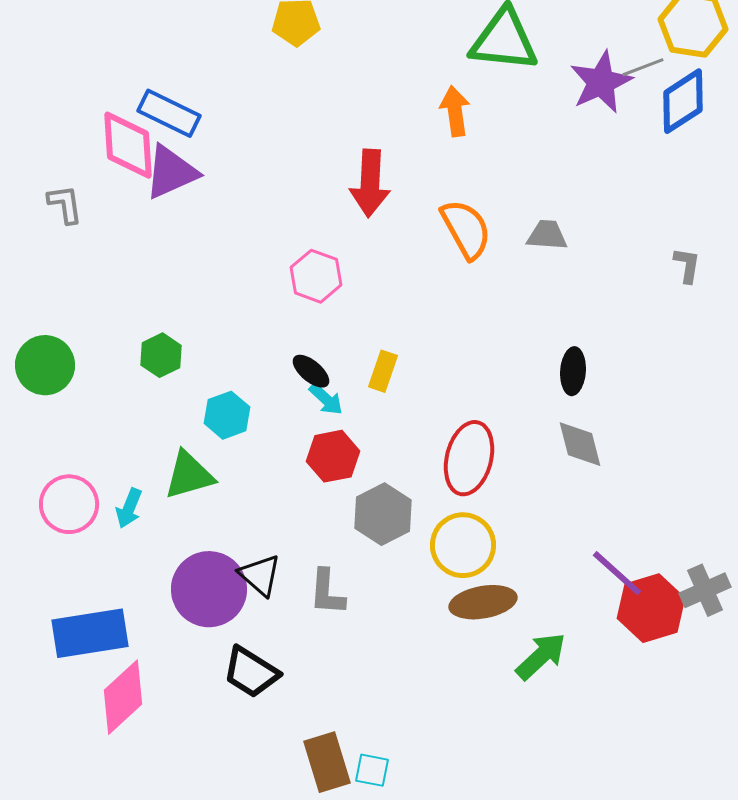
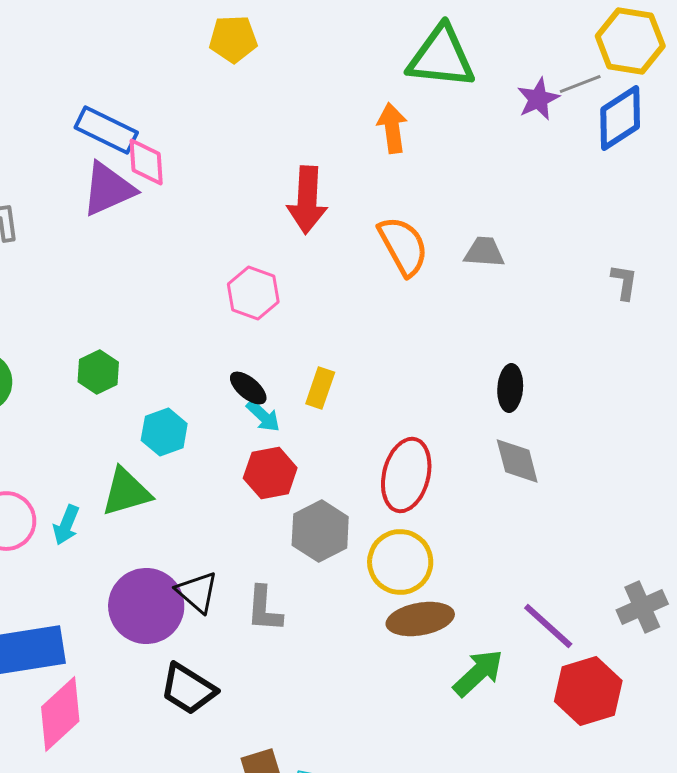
purple star: (601, 82) -> (538, 99), size x0.7
pink diamond: (128, 145) -> (146, 162), moved, size x0.7
purple line: (617, 573) -> (548, 626), moved
red hexagon: (651, 608) -> (588, 691), moved

